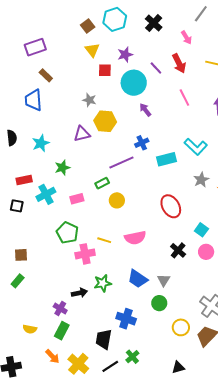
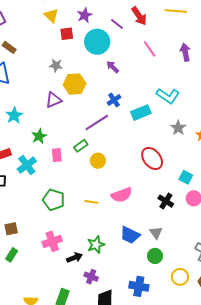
pink rectangle: (77, 199) -> (57, 155), moved, turned -72
pink cross: (85, 254) -> (52, 241), moved
purple cross: (60, 309) -> (91, 277), moved
blue cross: (126, 319) -> (139, 286), moved

